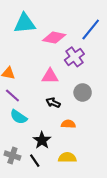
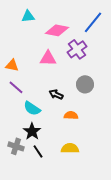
cyan triangle: (25, 23) -> (28, 16), size x0.6
pink triangle: (50, 76) -> (48, 58), moved
cyan semicircle: (19, 117) -> (32, 108), moved
black star: (42, 140) -> (32, 131), moved

